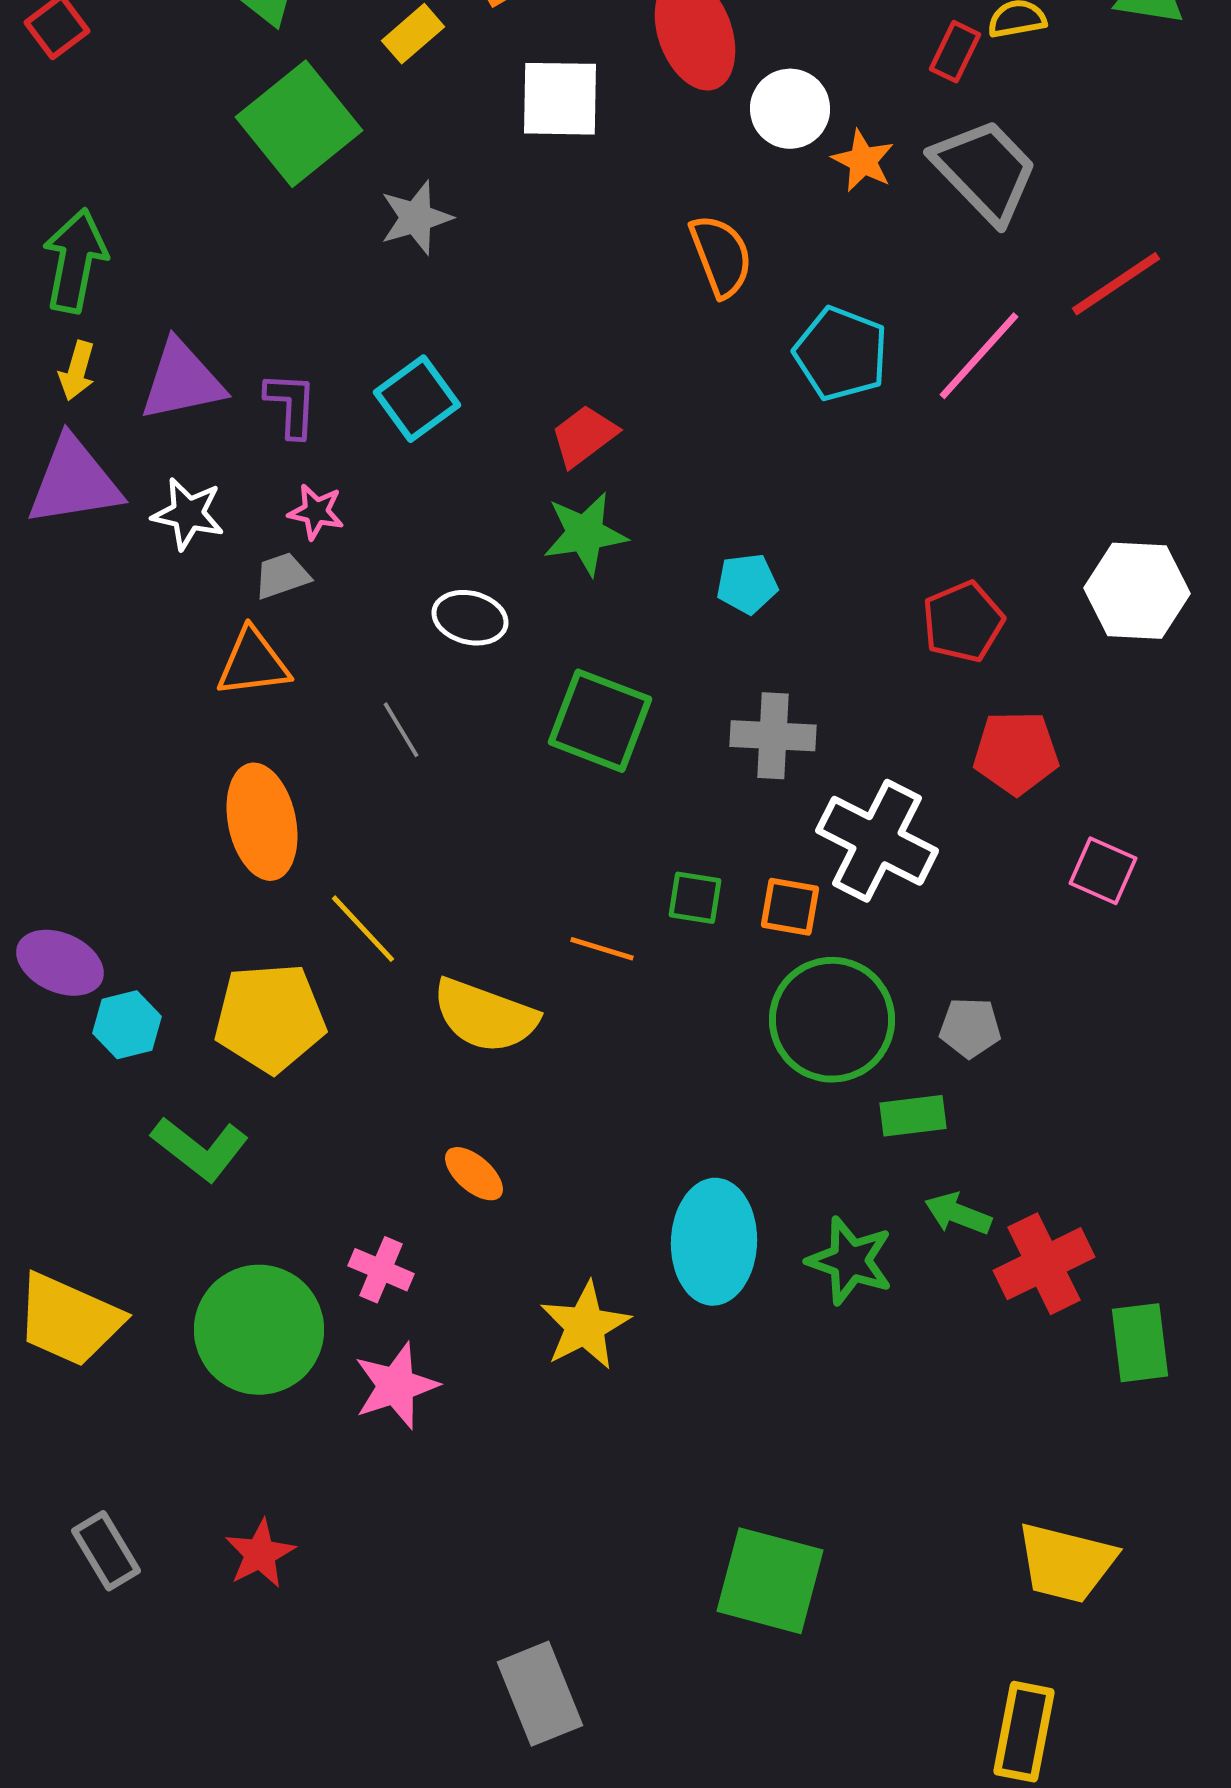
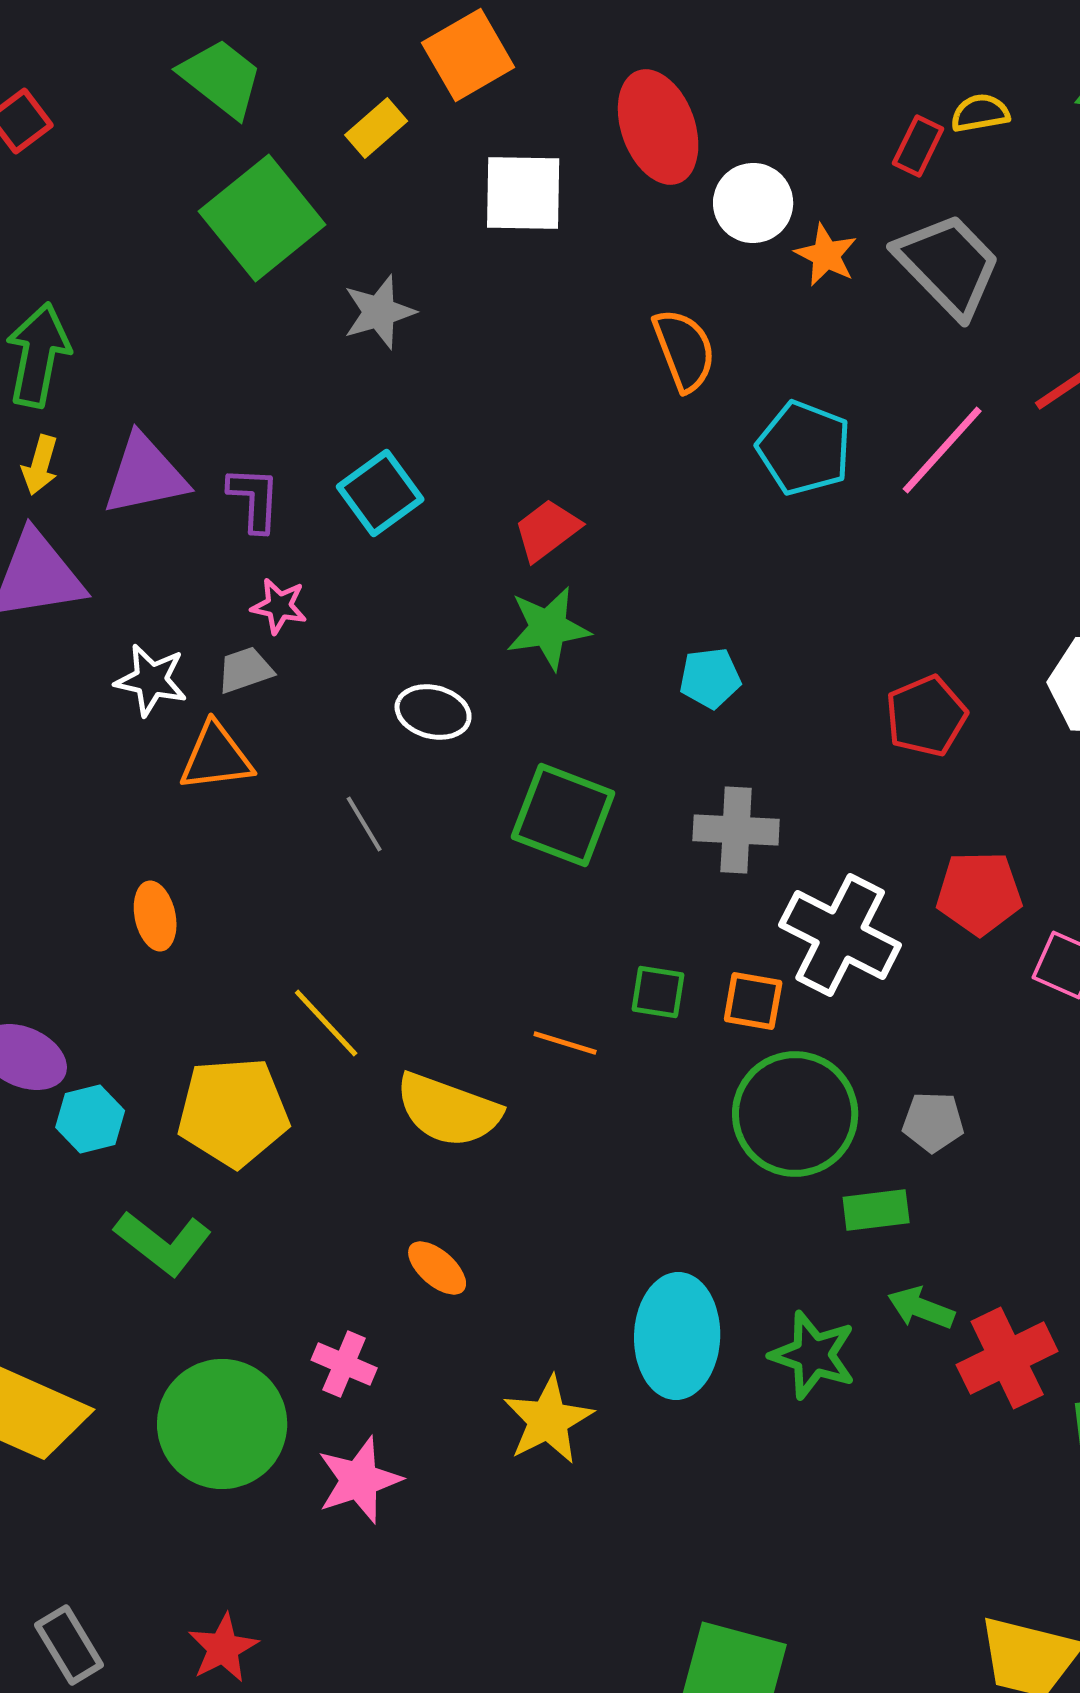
white star: (188, 514) -> (151, 680), moved
red pentagon: (1016, 753) -> (979, 893), moved
orange ellipse: (262, 822) -> (155, 916), moved, size x0.6

